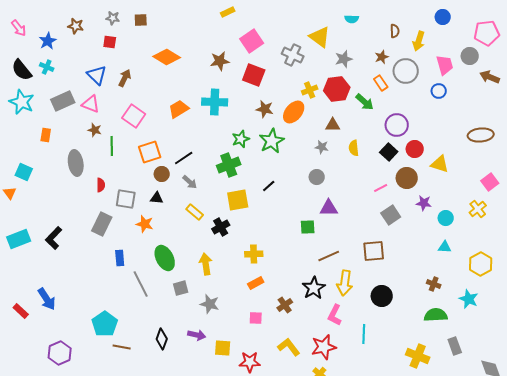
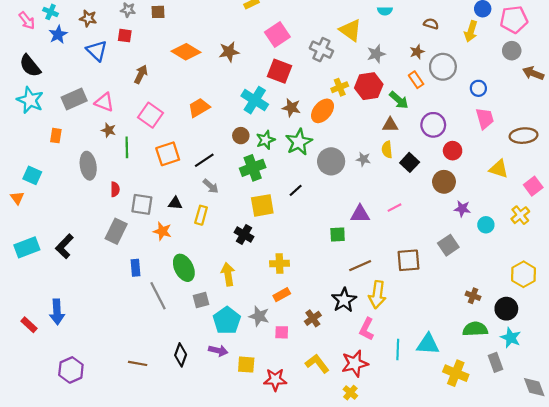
brown semicircle: (395, 31) -> (431, 24), turned -72
pink pentagon: (487, 33) -> (514, 19), moved
yellow arrow: (419, 41) -> (471, 31), moved
brown star: (220, 61) -> (229, 52), moved
pink trapezoid: (445, 65) -> (485, 118), moved
cyan cross: (47, 67) -> (51, 12), moved
blue triangle: (97, 75) -> (97, 51), moved
cyan cross: (215, 102) -> (255, 100), moved, turned 30
brown triangle: (333, 125) -> (390, 125), moved
gray star: (322, 147) -> (363, 159), moved
black square: (389, 152) -> (410, 162), moved
yellow triangle: (440, 164) -> (499, 169), moved
brown circle: (162, 174) -> (241, 136), moved
gray circle: (317, 177) -> (331, 161), moved, size x1.6
pink line: (381, 188) -> (395, 208), moved
yellow rectangle: (195, 212) -> (201, 215), moved, turned 66
gray square: (391, 215) -> (448, 245), moved
black cross: (221, 227) -> (244, 234), turned -30
cyan triangle: (445, 247) -> (428, 344), moved, size x1.6
black circle: (382, 296) -> (506, 309), moved
blue arrow: (47, 299) -> (57, 312), turned 30
cyan star: (469, 299) -> (511, 338), moved
gray star: (210, 304) -> (259, 316), moved
cyan pentagon: (105, 324) -> (227, 320), moved

